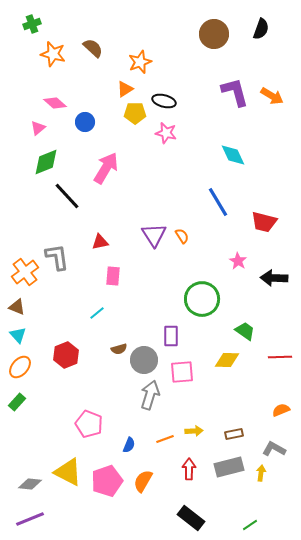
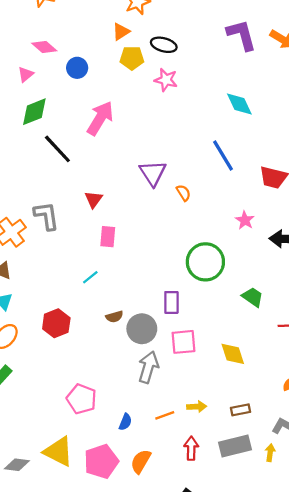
purple triangle: (154, 235) -> (153, 173), moved
red triangle: (100, 242) -> (94, 199), turned -42
yellow diamond: (227, 360) -> (233, 354), moved, turned 70

